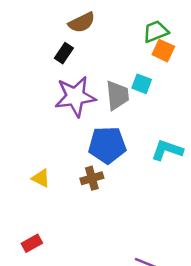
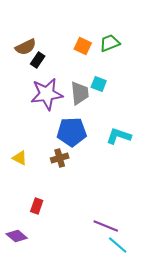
brown semicircle: (82, 23) -> (26, 47), moved
orange square: (163, 51) -> (83, 46), moved
red rectangle: (32, 243) -> (37, 206), moved, turned -42

